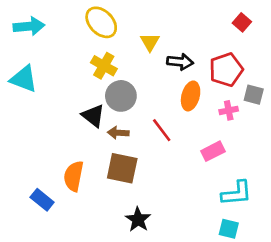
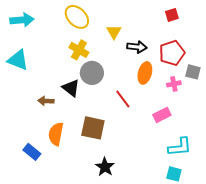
red square: (242, 22) -> (172, 15), moved, turned 32
brown arrow: (118, 133) -> (46, 101), moved

